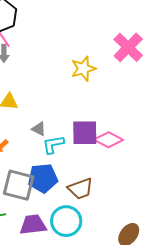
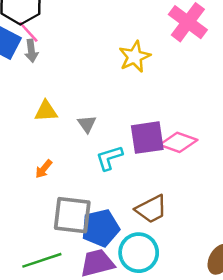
gray triangle: (39, 129) -> (87, 124), moved, turned 35
blue pentagon: (43, 178) -> (100, 228), moved

